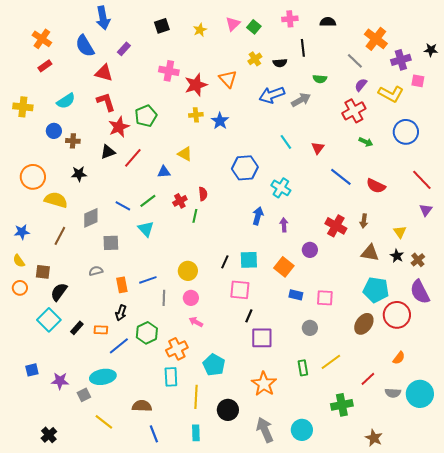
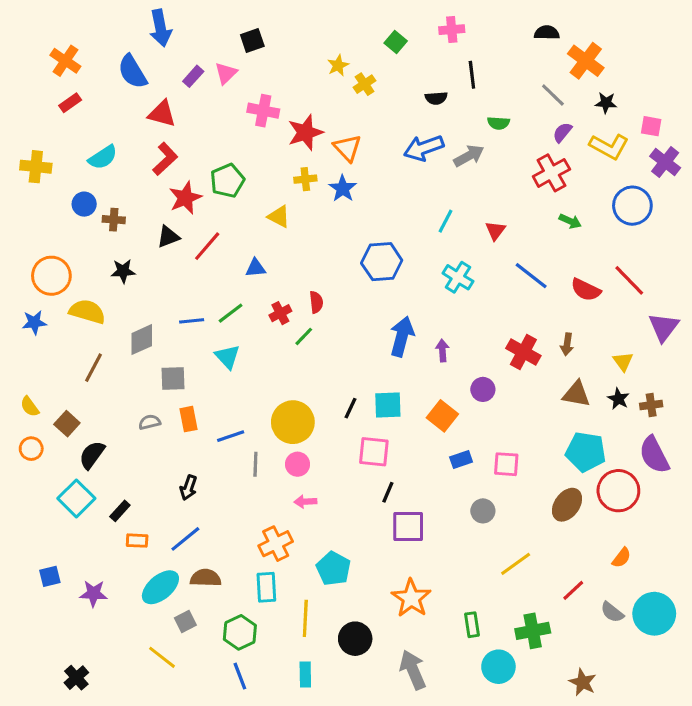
black semicircle: (328, 22) -> (547, 33), moved
pink triangle: (233, 24) -> (226, 73), moved
yellow star: (200, 30) -> (338, 65), moved
black star: (431, 50) -> (606, 103), moved
yellow cross: (255, 59) -> (365, 84), moved
purple cross: (401, 60) -> (665, 162), moved, turned -36
orange triangle: (228, 79) -> (347, 148), moved
red L-shape: (106, 102) -> (165, 159), turned 65
cyan line: (286, 142) -> (446, 221), turned 63
yellow triangle: (185, 154) -> (279, 217), moved
red line: (422, 180) -> (629, 280), moved
cyan cross: (281, 188) -> (458, 277), moved
blue line: (123, 206) -> (192, 321), turned -35
purple triangle: (426, 210) -> (664, 327), size x1.5
green line: (195, 216) -> (304, 336), turned 32
blue arrow: (258, 216) -> (402, 336), size x1.4
blue star: (22, 232) -> (34, 322), moved
brown cross: (418, 260) -> (651, 405), turned 32
yellow circle: (188, 271) -> (293, 422), size x1.4
brown square: (43, 272) -> (67, 424), turned 35
orange rectangle: (122, 285) -> (188, 419), moved
blue rectangle: (296, 295) -> (461, 460), turned -32
pink arrow: (196, 322) -> (305, 502), turned -32
orange rectangle: (101, 330) -> (137, 541), moved
green hexagon: (147, 333) -> (240, 632), moved
green rectangle: (303, 368) -> (472, 625), moved
cyan ellipse: (103, 377) -> (160, 587), turned -30
gray semicircle: (393, 393) -> (612, 612), turned 35
gray square: (84, 395) -> (185, 622), moved
brown semicircle: (142, 406) -> (206, 578), moved
cyan circle: (302, 430) -> (498, 667), moved

